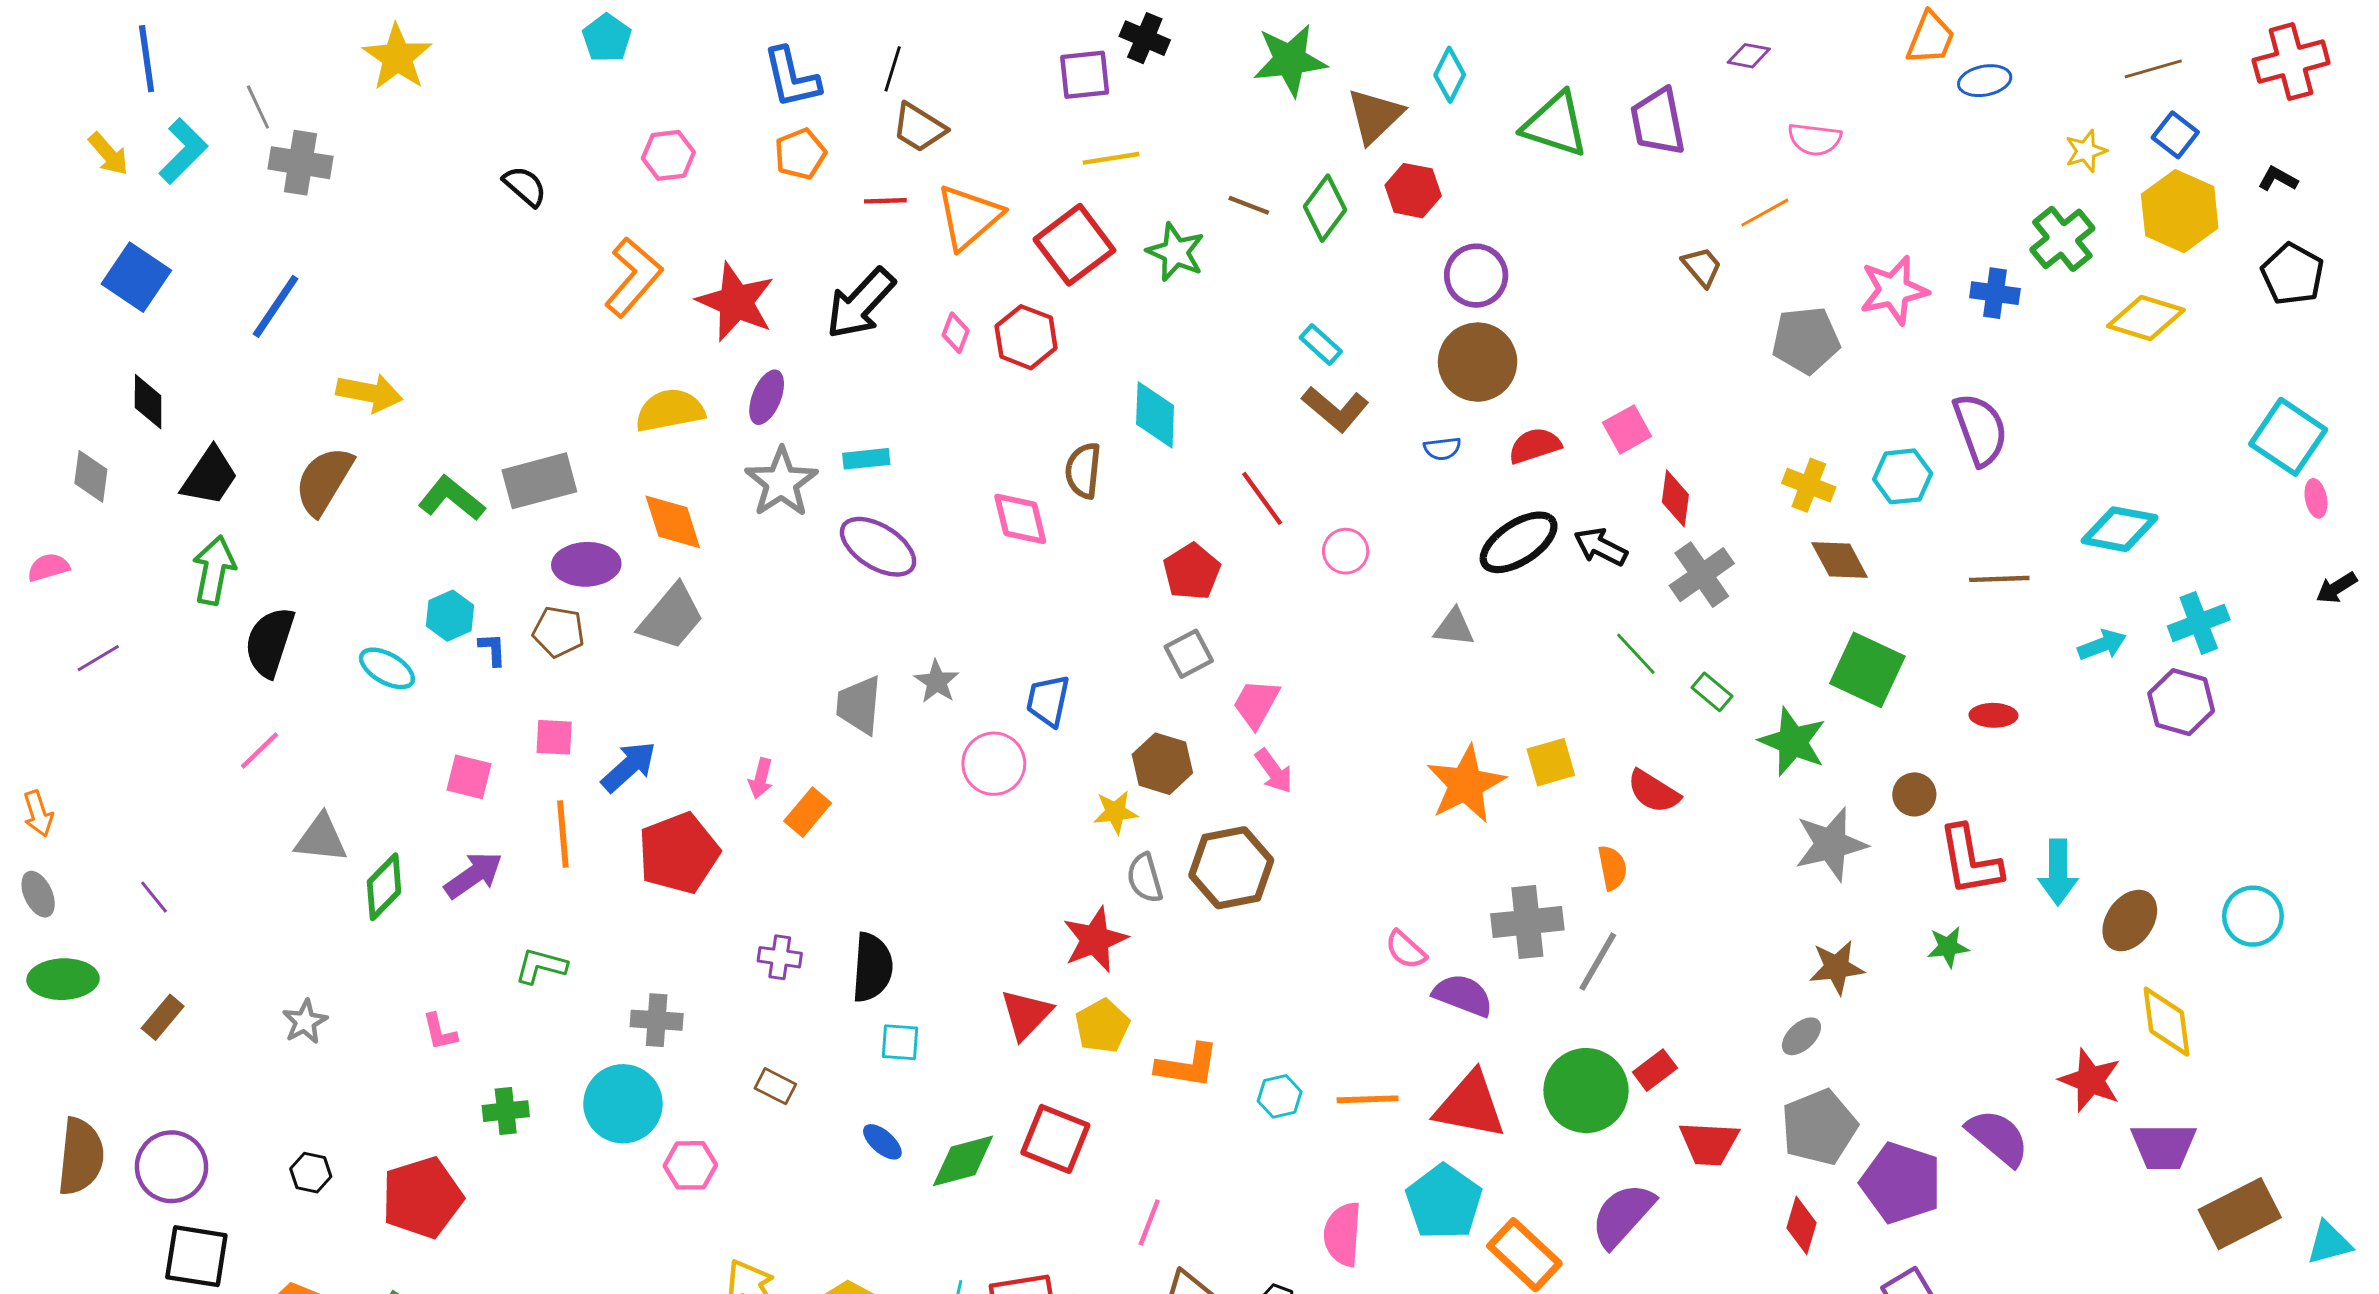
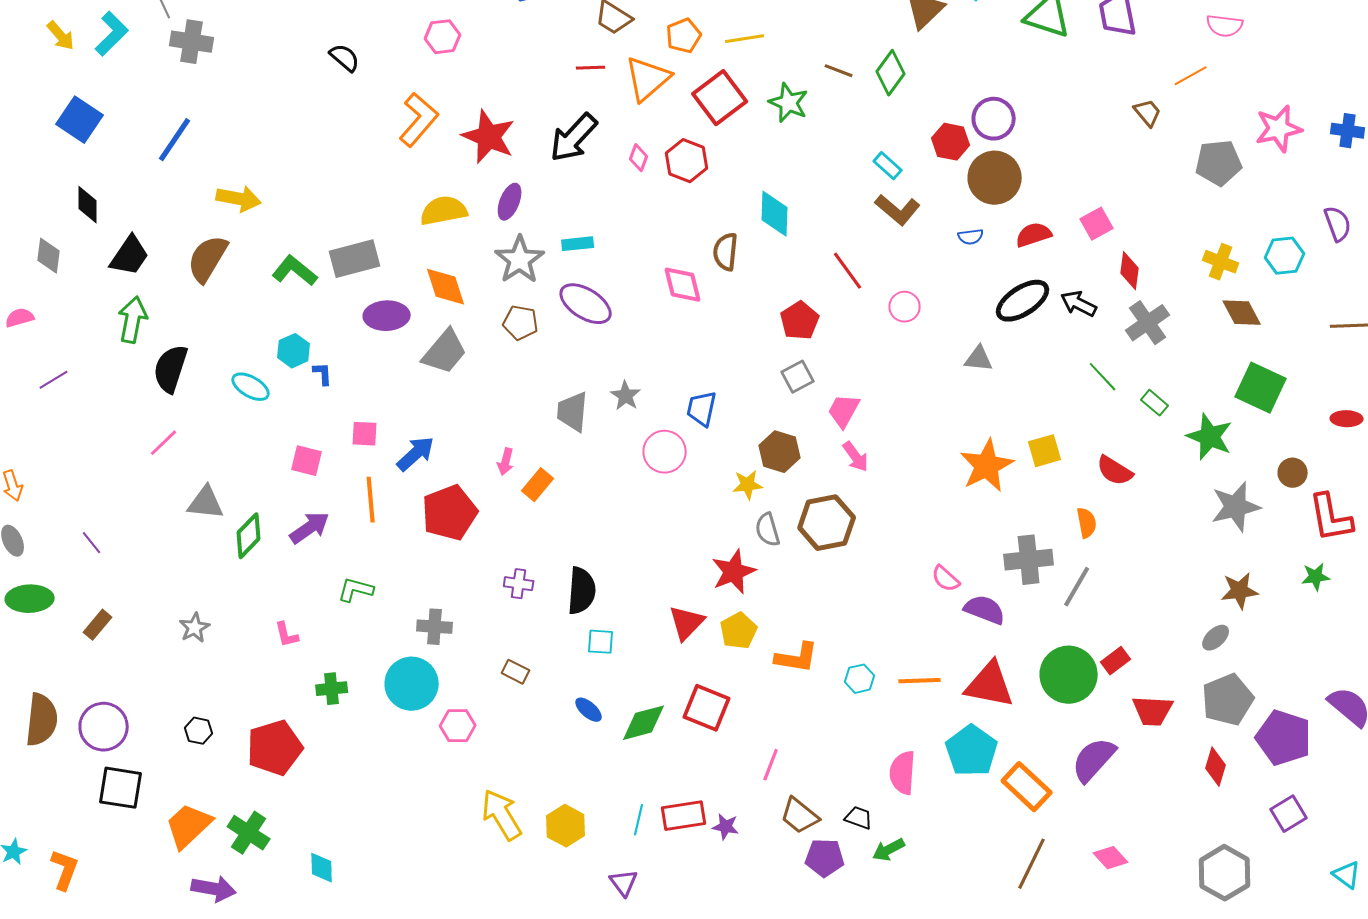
orange pentagon: (800, 154) -> (684, 36), moved
red hexagon: (1413, 191) -> (951, 142), moved
purple semicircle: (1980, 429) -> (1338, 224), size x0.7
brown pentagon: (558, 632) -> (521, 323), moved

